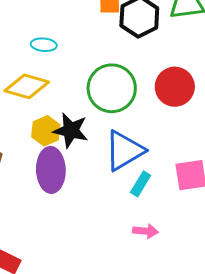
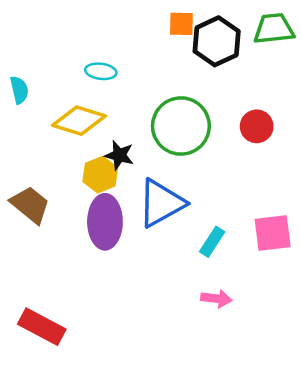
red circle: (175, 87) -> (257, 126), size x0.7
black star: (71, 130) -> (119, 155), moved, size x0.7
blue triangle: (124, 151) -> (161, 203), moved

